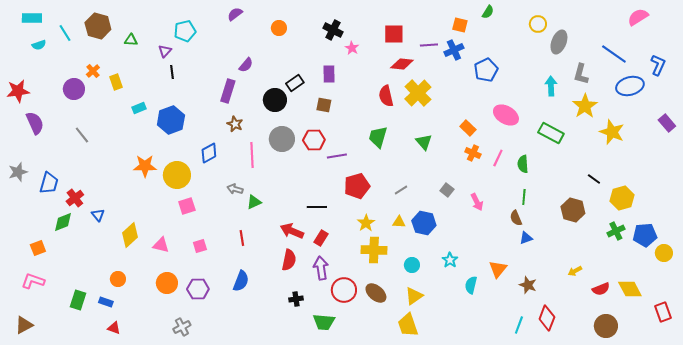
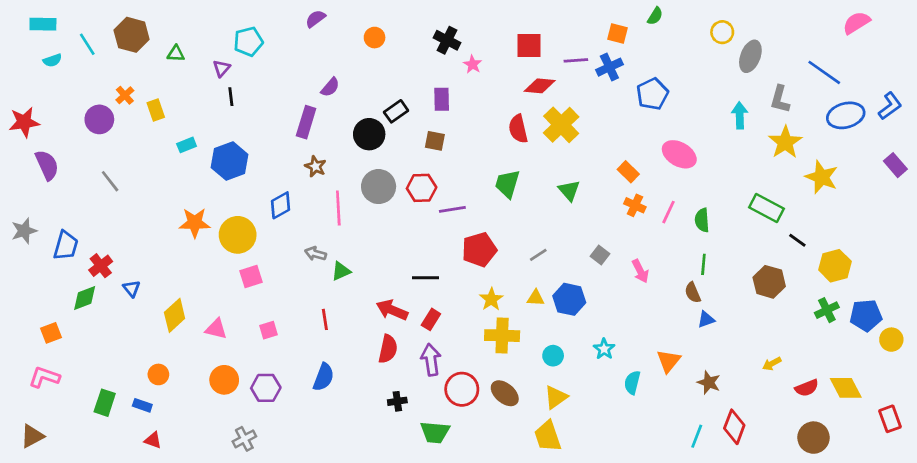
blue L-shape: (658, 65) -> (890, 106), moved, turned 30
green rectangle: (551, 133) -> (767, 208), moved

